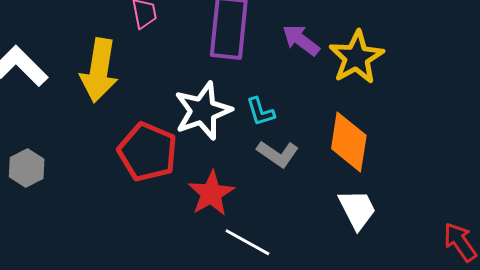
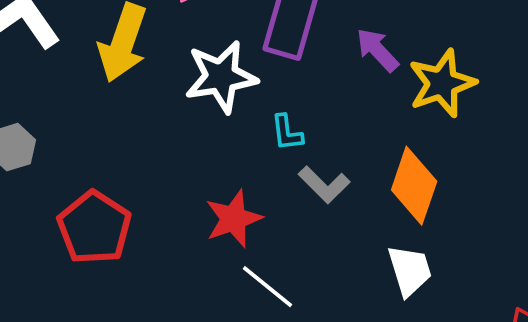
white star: (203, 111) -> (221, 77), moved
cyan L-shape: (260, 112) -> (287, 133), moved
red pentagon: (148, 152) -> (94, 228), moved

